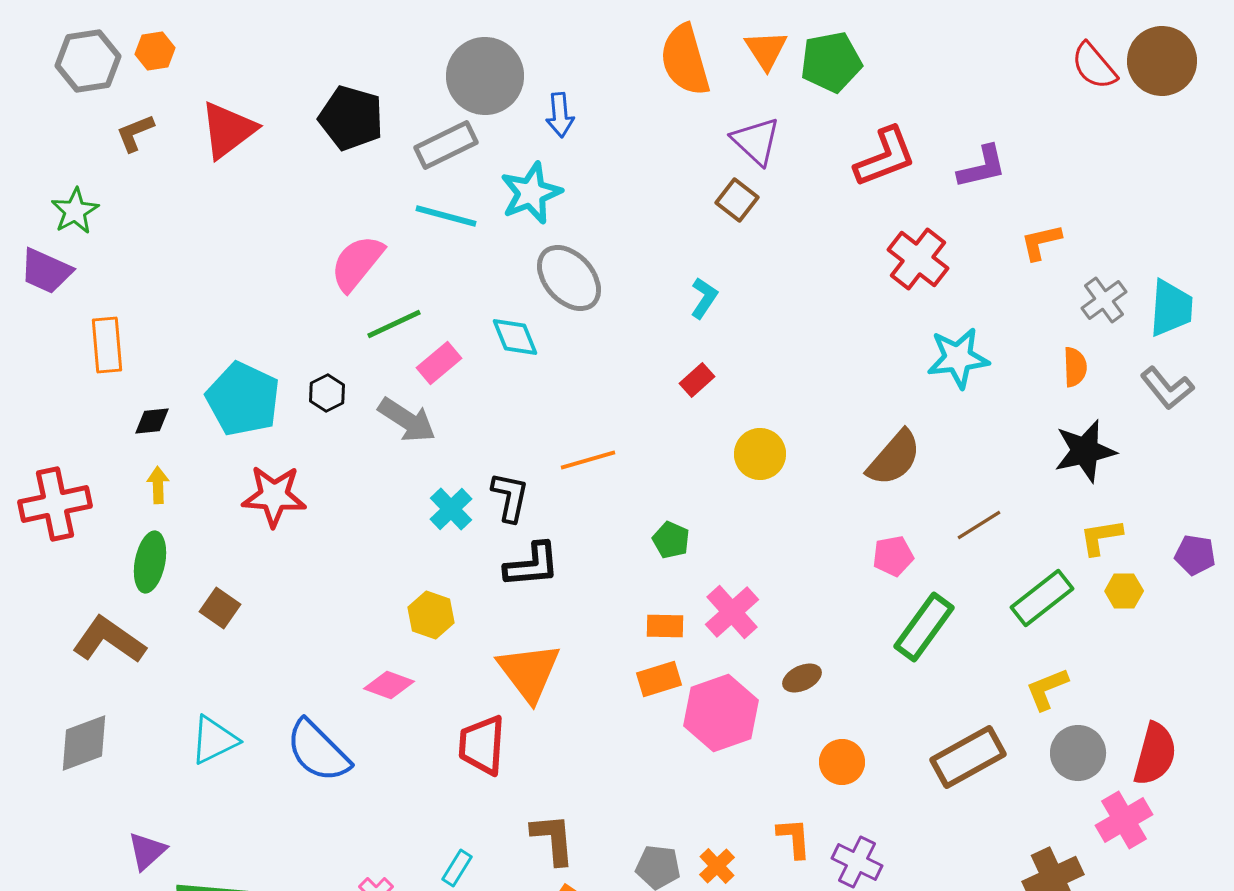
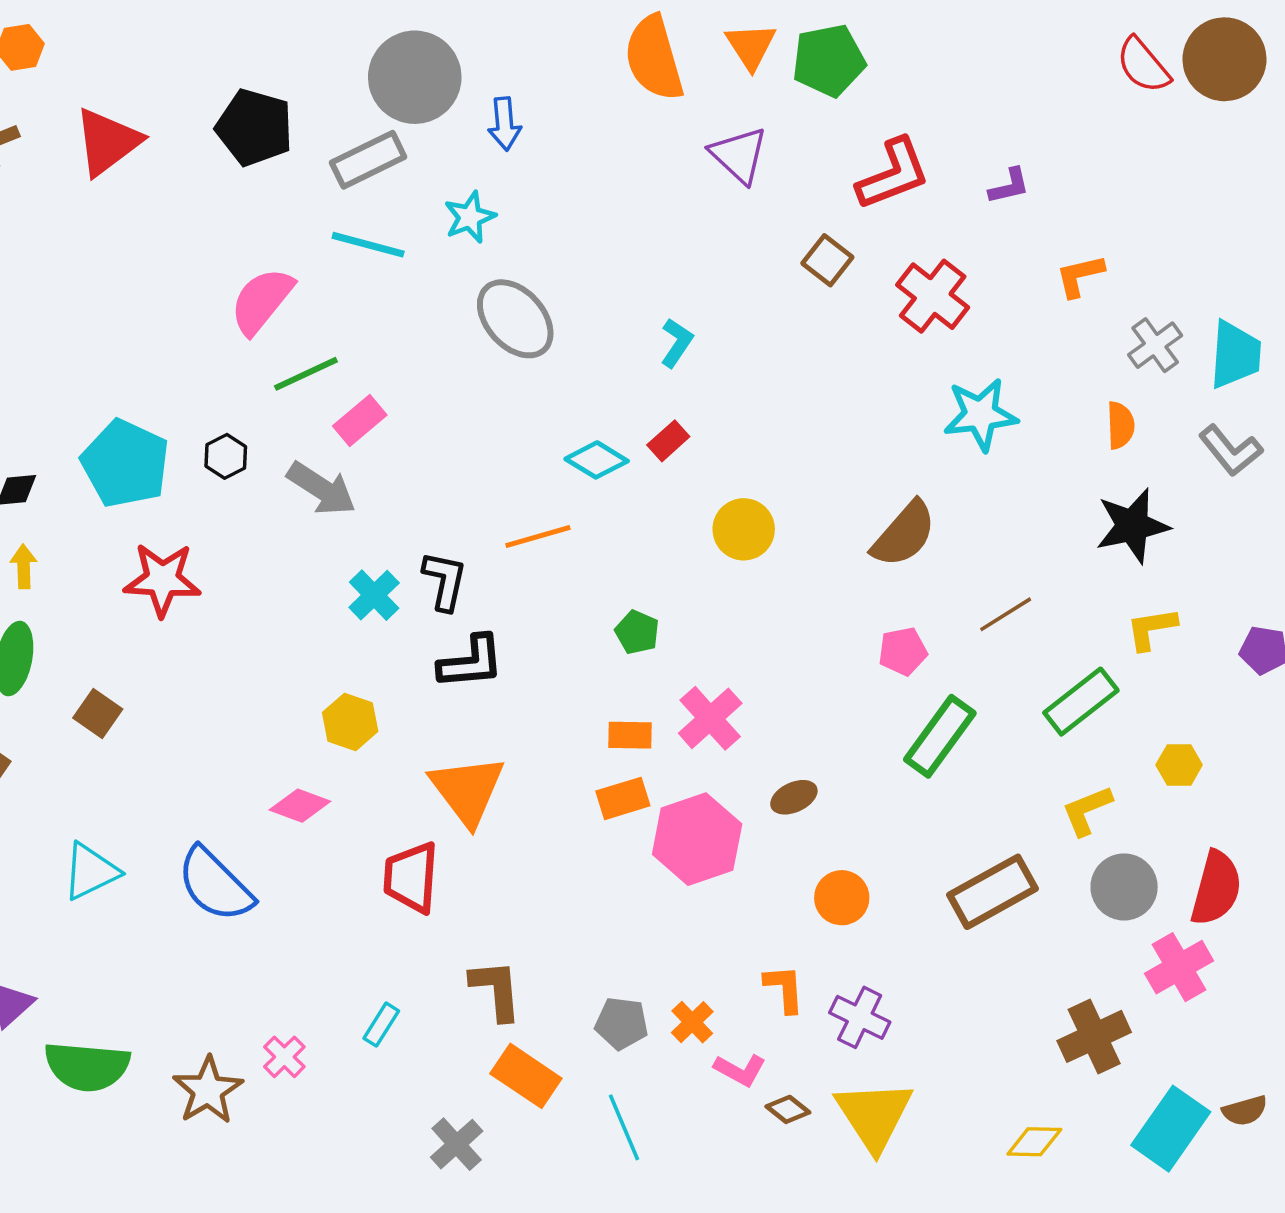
purple L-shape: (982, 167) -> (1009, 186), size x0.7
cyan star: (531, 193) -> (470, 217), size x0.7
brown square: (737, 200) -> (827, 260), moved
cyan diamond: (515, 337) -> (597, 460), moved, turned -36
yellow hexagon: (1124, 591) -> (1179, 765), moved

